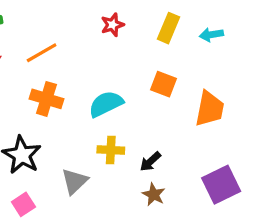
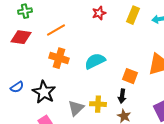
orange square: (164, 84) -> (130, 76), moved
yellow cross: (111, 150) -> (98, 104), moved
black arrow: (150, 162) -> (122, 96), turned -40

